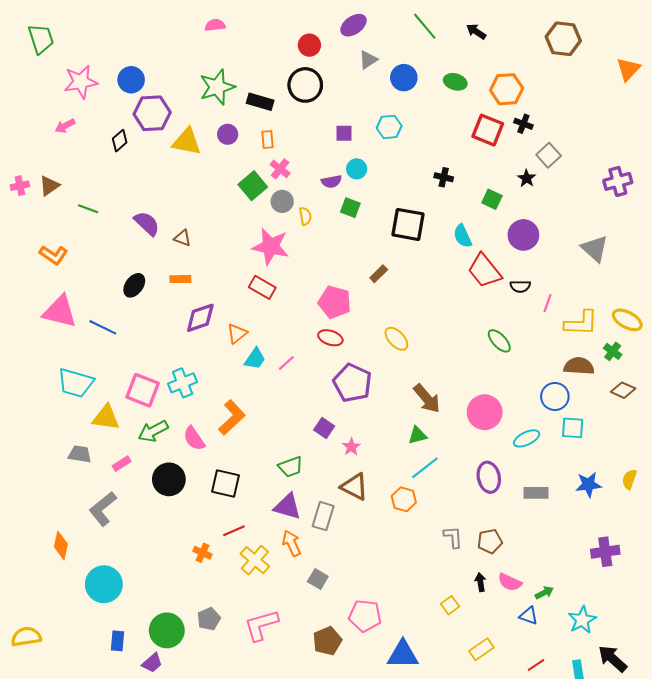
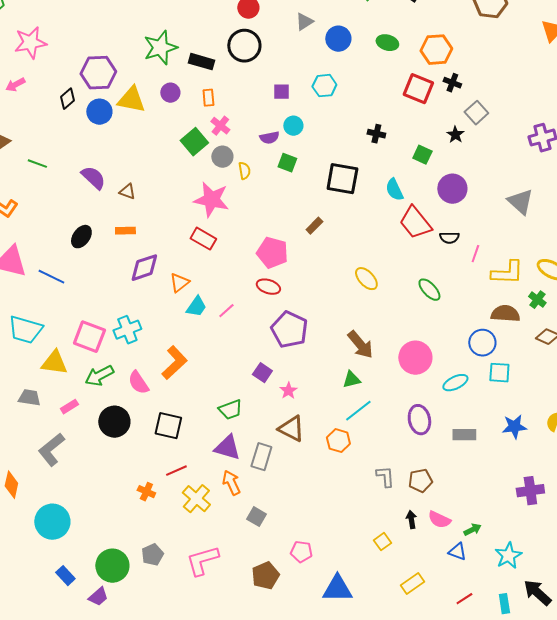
blue circle: (131, 80) -> (99, 112), moved
yellow ellipse: (396, 339) -> (366, 279), moved
pink pentagon: (365, 616) -> (301, 552), size x0.7
blue rectangle: (117, 641) -> (65, 576), turned -48

